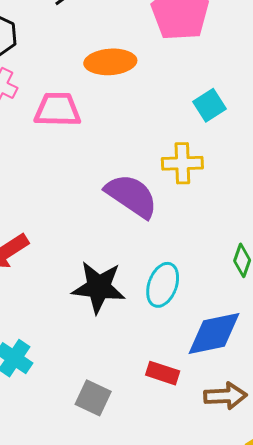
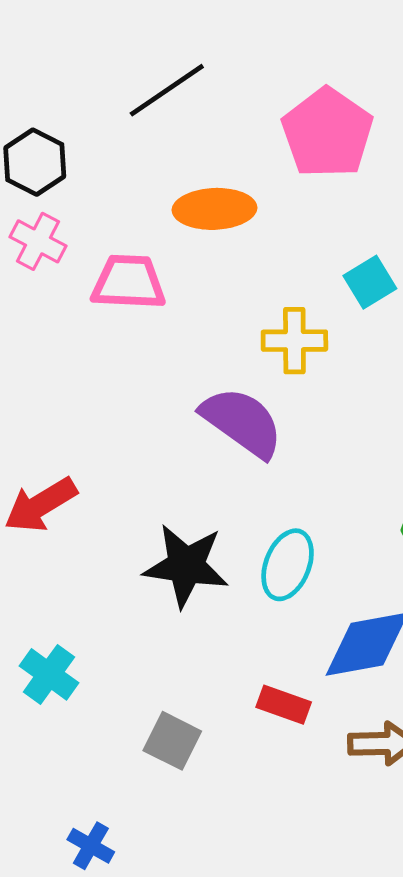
yellow cross: (182, 163) -> (294, 341), moved

